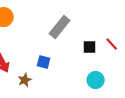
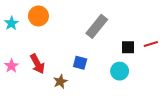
red line: (112, 44) -> (151, 44), turned -64
cyan circle: (96, 80) -> (120, 71), moved

